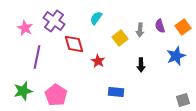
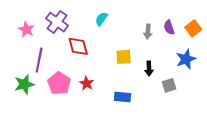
yellow square: (120, 38) -> (124, 57), moved, turned 35
red star: (98, 61) -> (87, 83), moved
green star: (23, 91) -> (24, 84), moved
pink pentagon: (56, 95) -> (59, 83), moved
gray square: (183, 100) -> (169, 85), moved

